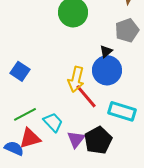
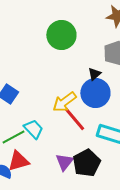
yellow arrow: (76, 79) -> (64, 102), turned 40
cyan trapezoid: (53, 122) -> (33, 129), moved

